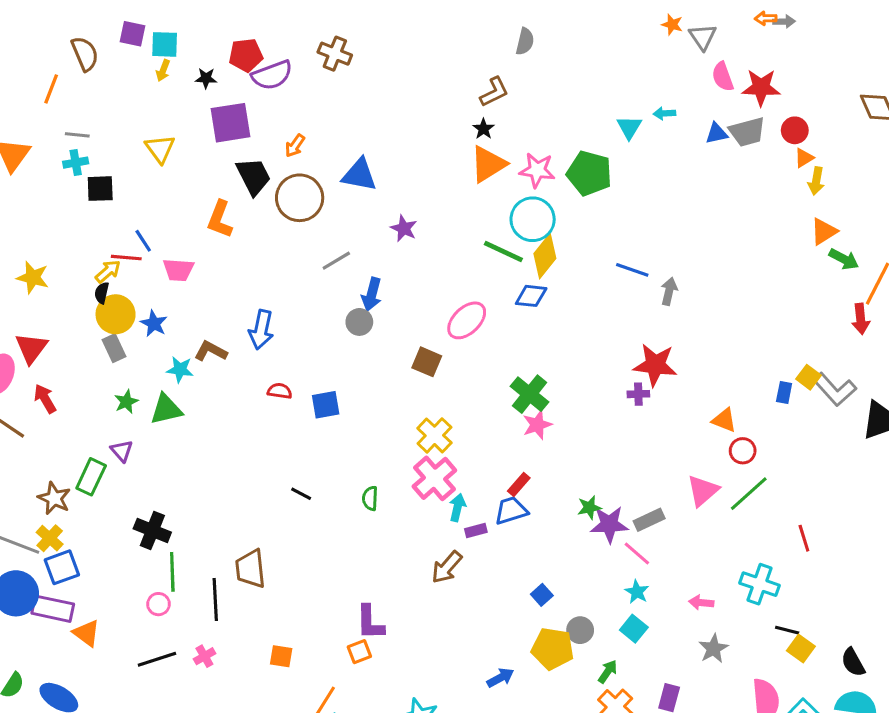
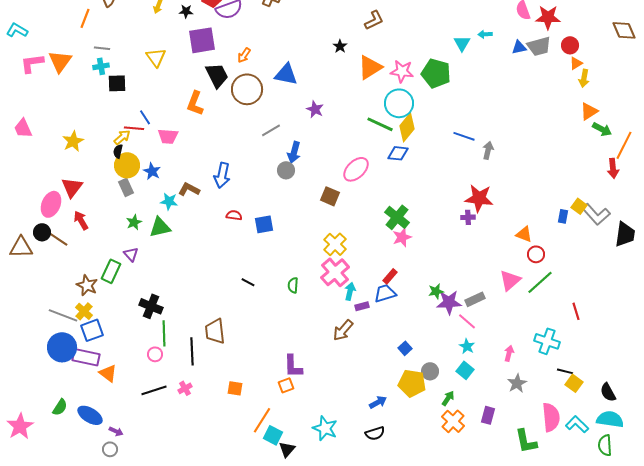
black star: (484, 129) -> (340, 46), moved
yellow star: (33, 278) -> (73, 141), turned 30
pink arrow: (701, 603) -> (509, 353), turned 98

